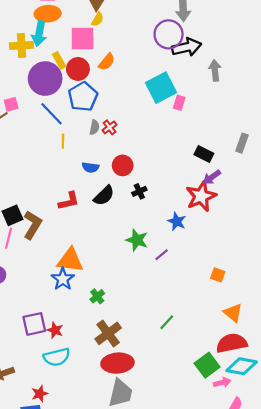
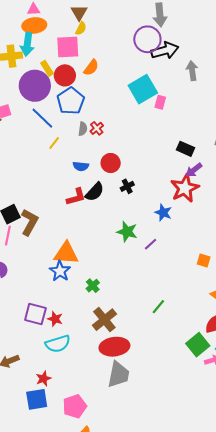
yellow line: (63, 141) -> (54, 143), turned 40
red L-shape: (69, 201) -> (76, 197), moved
purple square: (34, 324) -> (35, 314), turned 30

